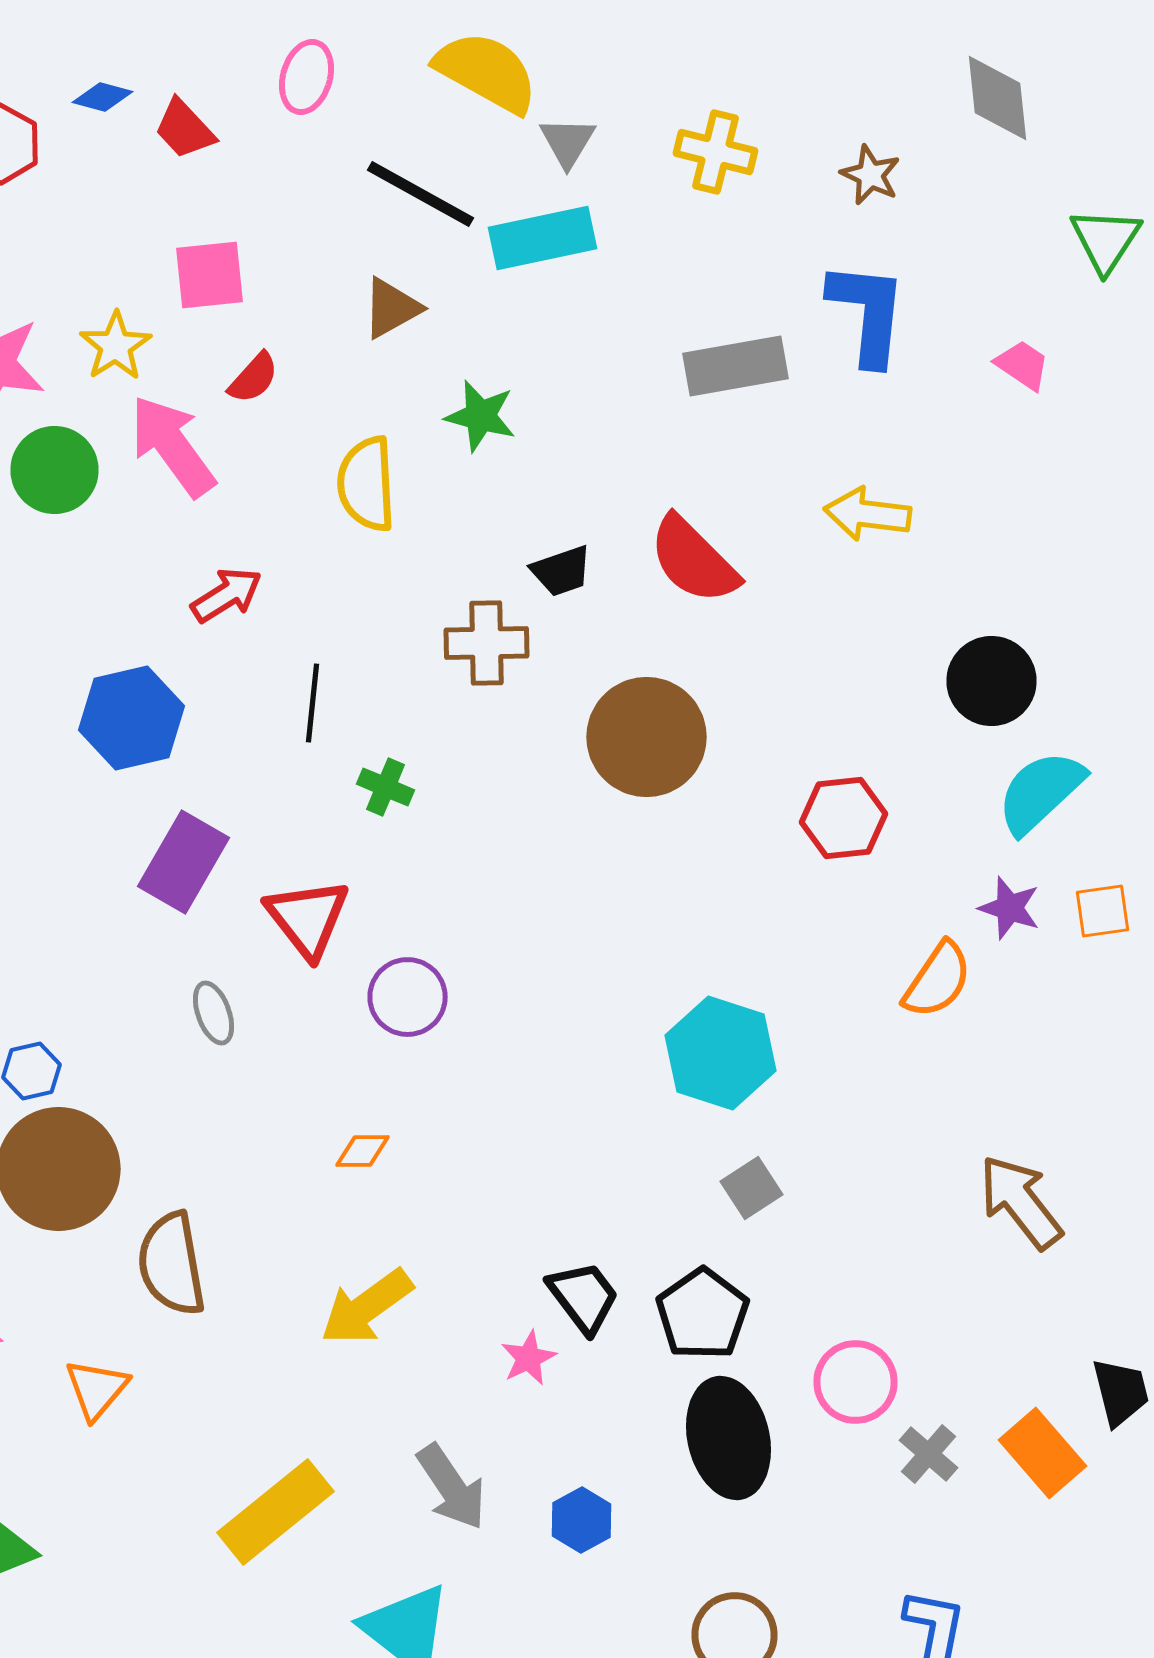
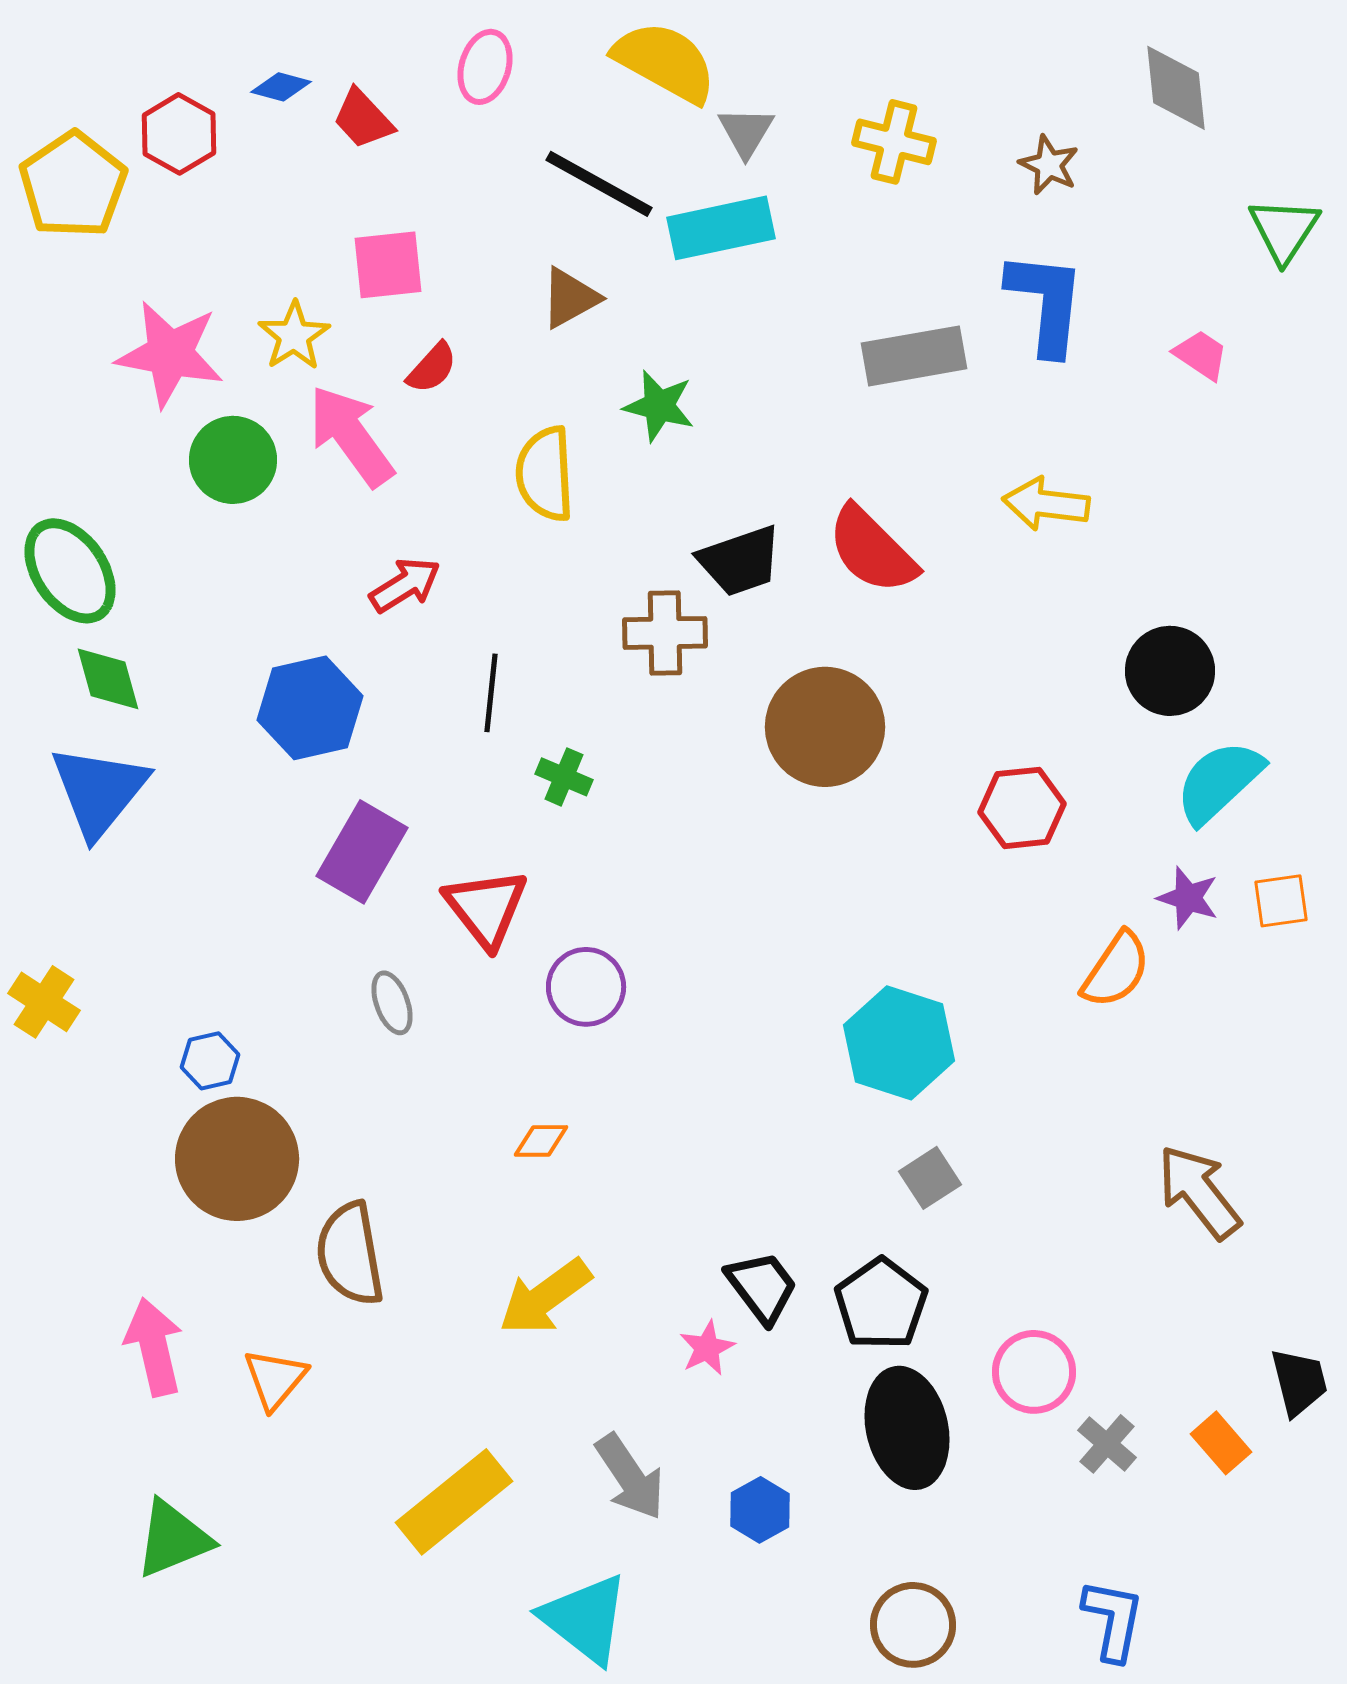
black trapezoid: (562, 571) -> (740, 561), size x1.4
orange rectangle: (1042, 1453) -> (1221, 1443), size x0.7

